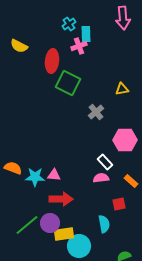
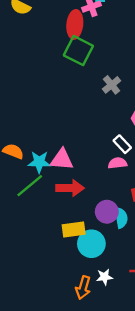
red ellipse: (52, 61) -> (75, 24), moved
pink triangle: (54, 175) -> (62, 160), size x1.5
purple circle: (50, 223) -> (107, 212), moved
green line: (27, 225) -> (30, 186), moved

